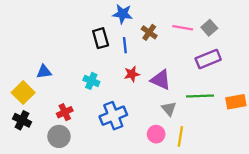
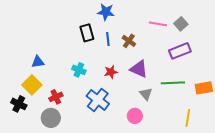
brown cross: (149, 32) -> (129, 41), moved
red star: (132, 74) -> (111, 72), moved
yellow square: (23, 93) -> (32, 85), moved
blue cross: (113, 116) -> (98, 100), turned -30
yellow line: (180, 136) -> (188, 118), moved

